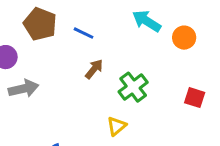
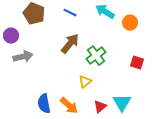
blue line: (84, 33) -> (70, 13), moved
brown arrow: (94, 69) -> (70, 44), size x1.5

